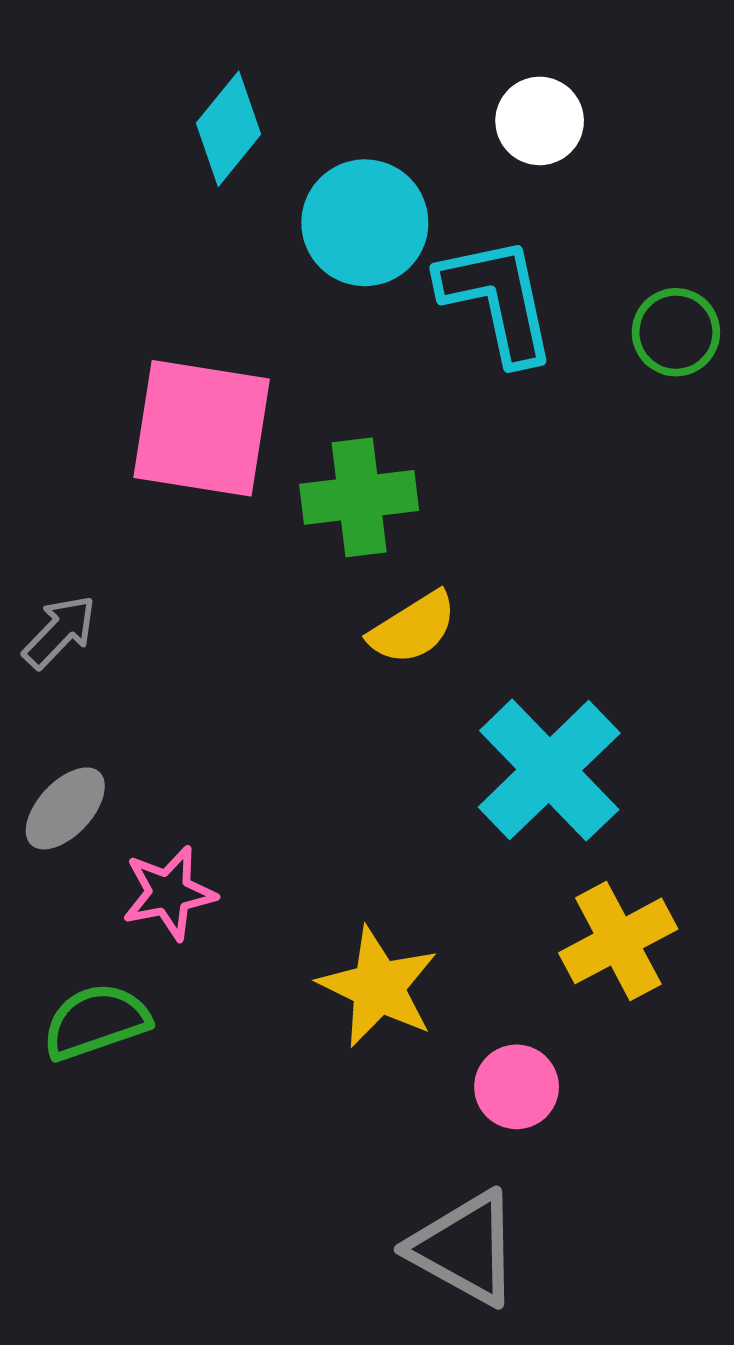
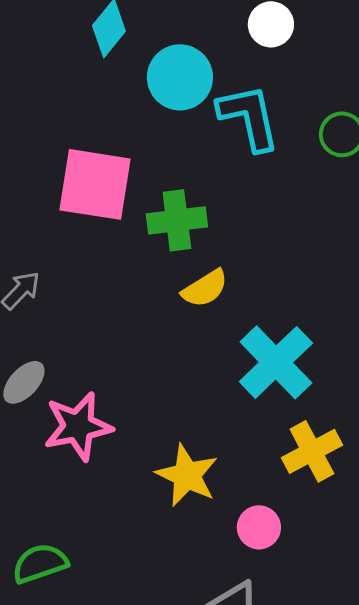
pink star: (169, 893) -> (78, 426), size x1.4
green semicircle: (96, 1022) -> (40, 563), moved

